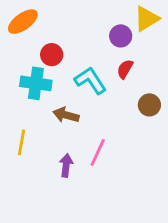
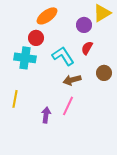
orange ellipse: (23, 22) -> (47, 16), moved
brown arrow: (66, 115) -> (72, 80), moved, turned -30

